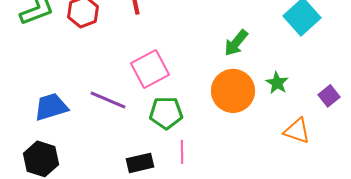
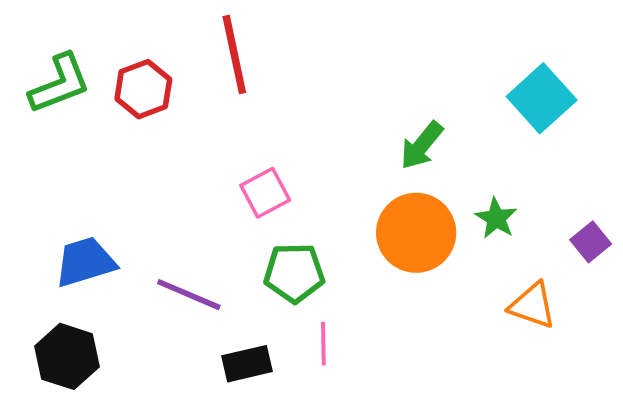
pink square: (150, 69) -> (265, 193), size x0.7
purple line: (108, 100) -> (189, 295), moved

